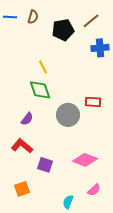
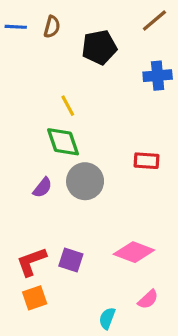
brown line: (91, 21) -> (154, 20), moved
gray circle: (68, 115) -> (85, 181), moved
red L-shape: (22, 146) -> (31, 262), moved, turned -60

